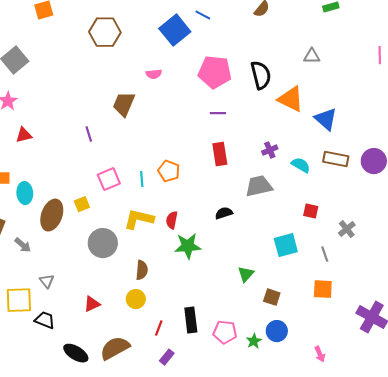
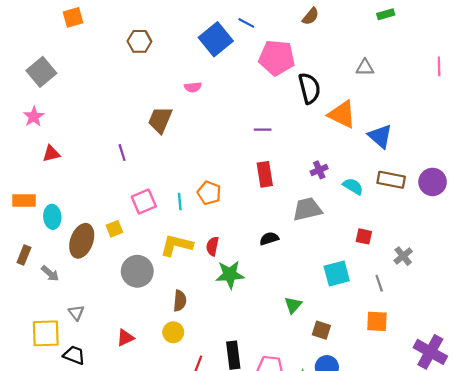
brown hexagon: (105, 32) -> (139, 41), size x0.7
pink pentagon: (215, 72) -> (277, 58), moved

